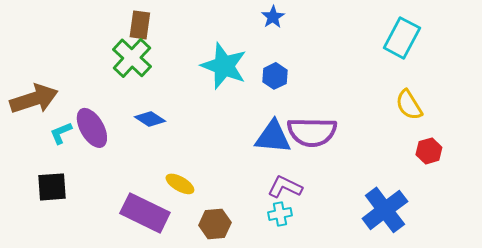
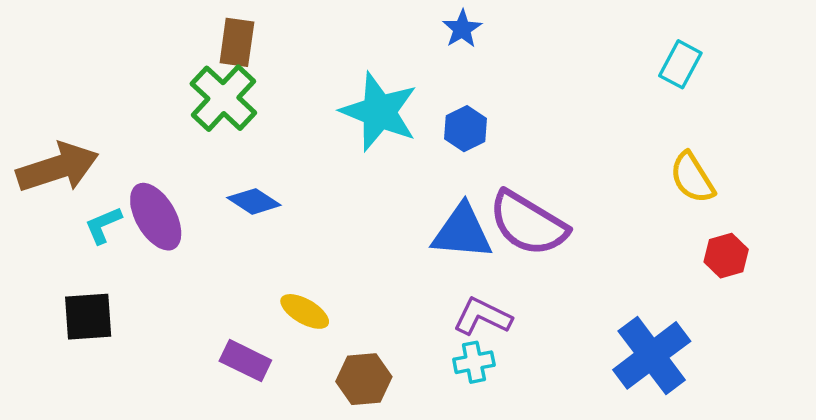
cyan rectangle: (402, 38) -> (680, 64), size x0.7
purple semicircle: (312, 132) -> (528, 223), turned 30
purple rectangle: (145, 213) -> (245, 361), size x0.6

